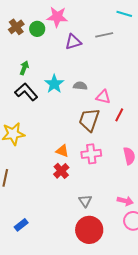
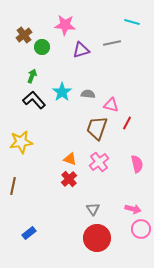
green circle: (37, 29) -> (42, 47), moved
pink cross: (91, 154) -> (99, 162), turned -30

